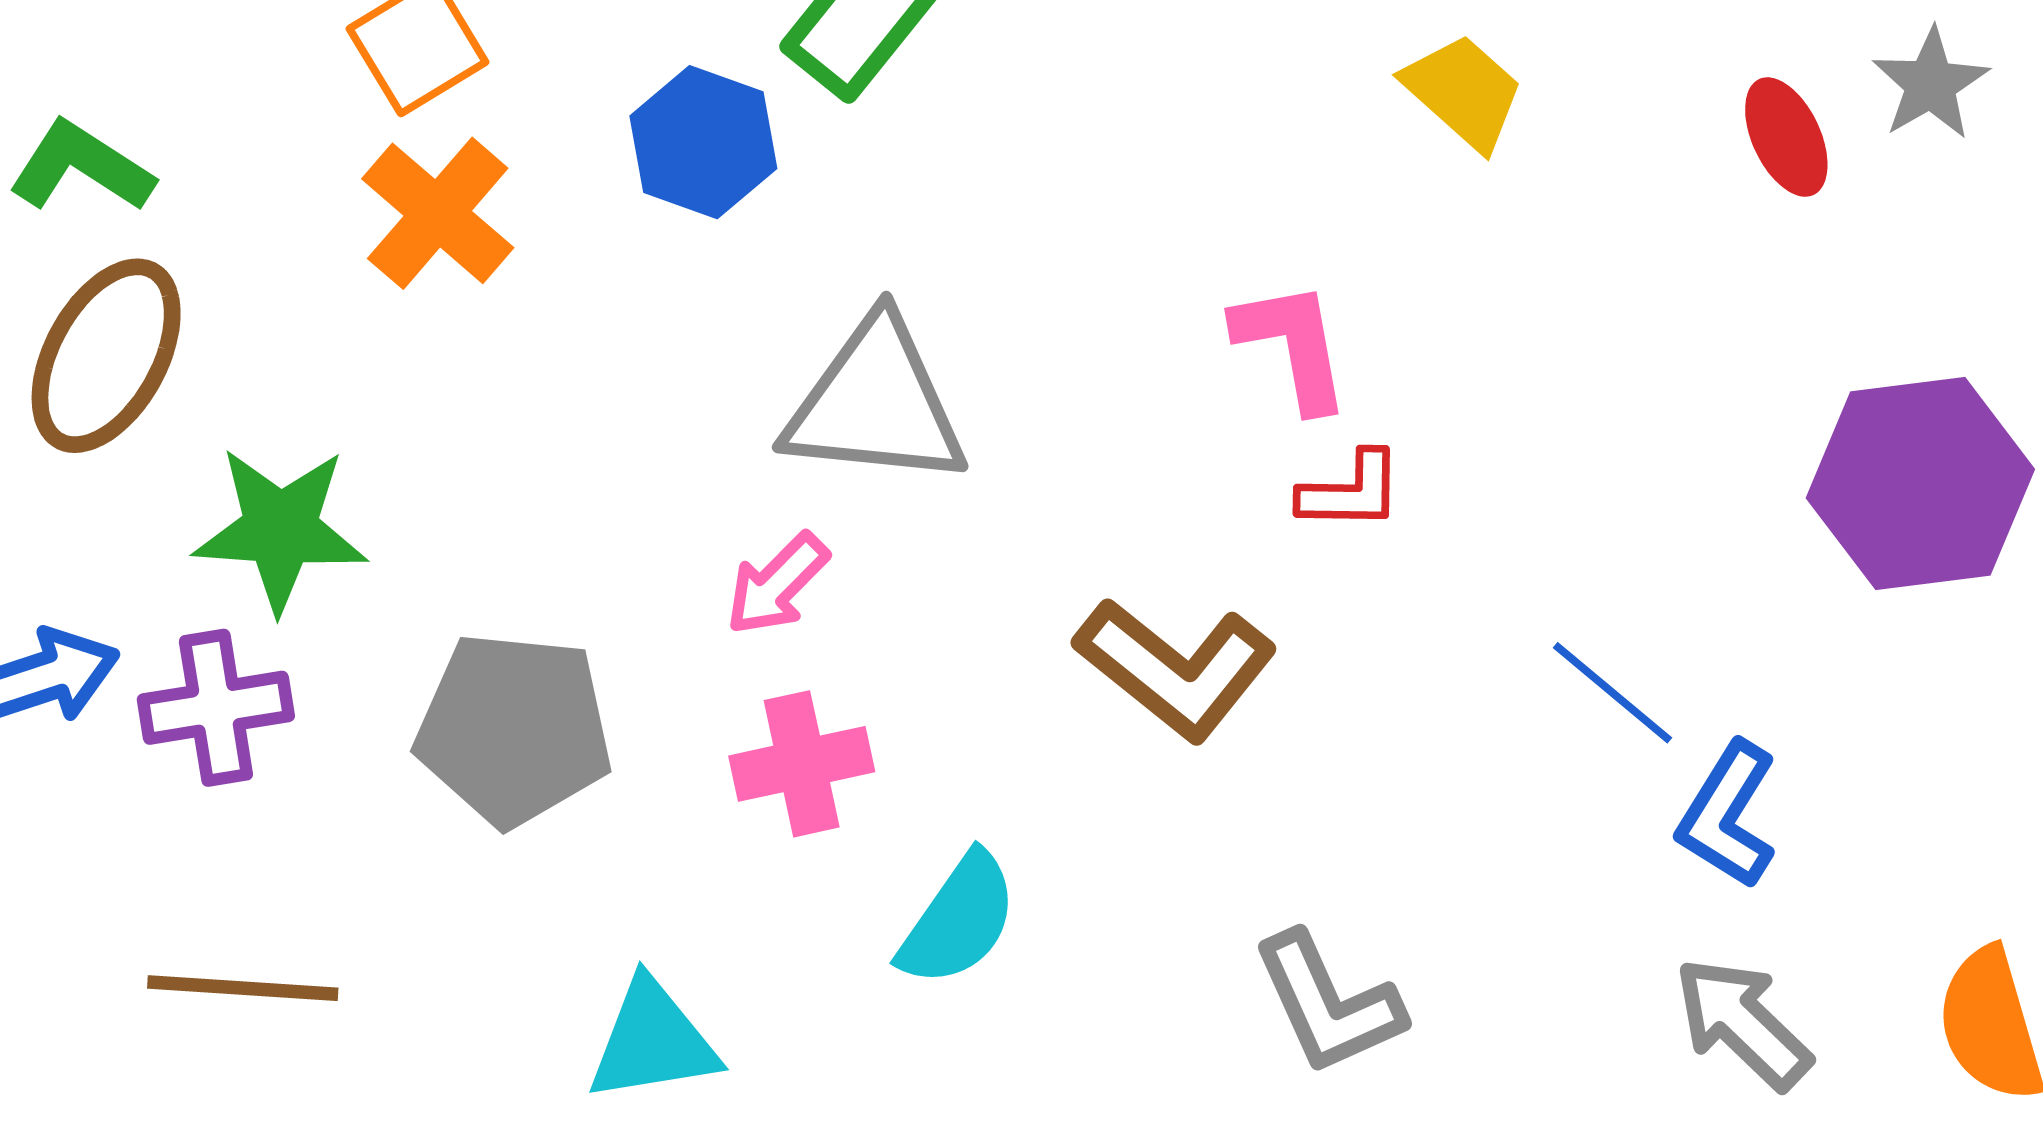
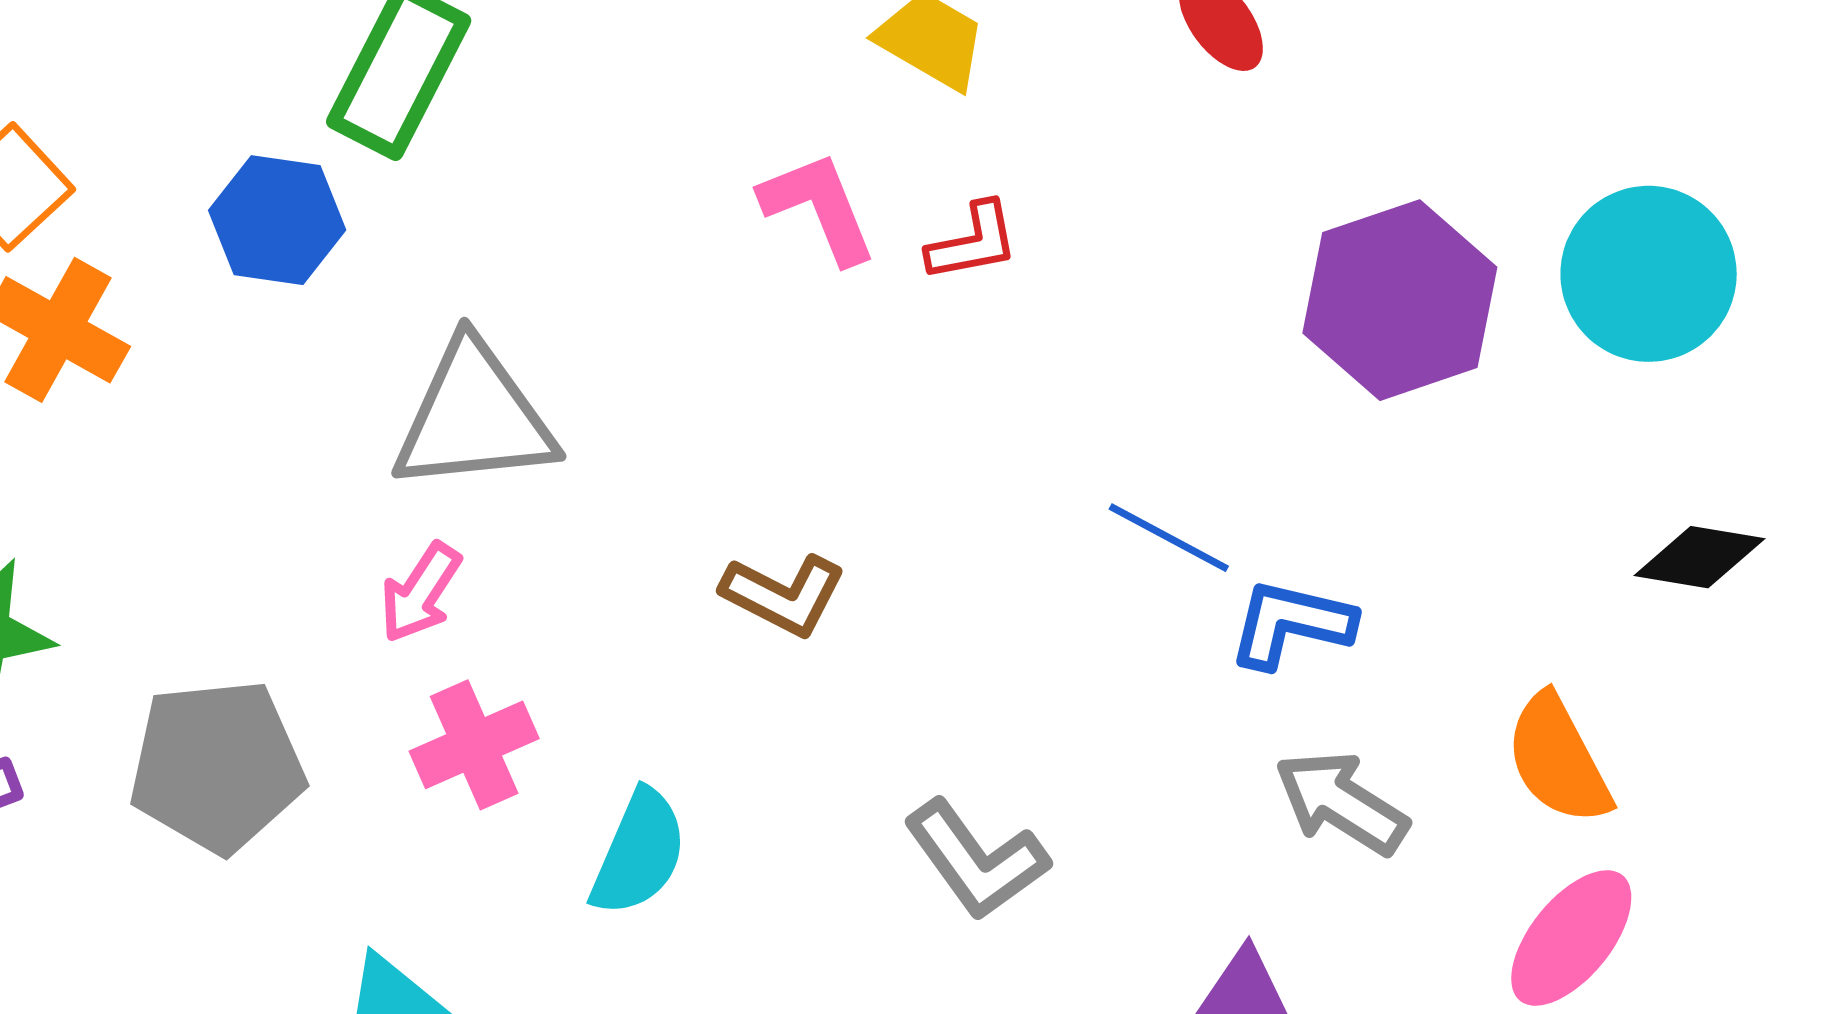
pink L-shape: (1292, 345) -> (819, 207), moved
red L-shape: (1351, 491) -> (973, 242), moved
brown L-shape: (1176, 669) -> (784, 595), size x0.7
blue L-shape: (1728, 815) -> (1291, 624), turned 83

